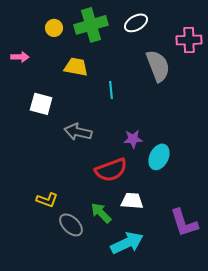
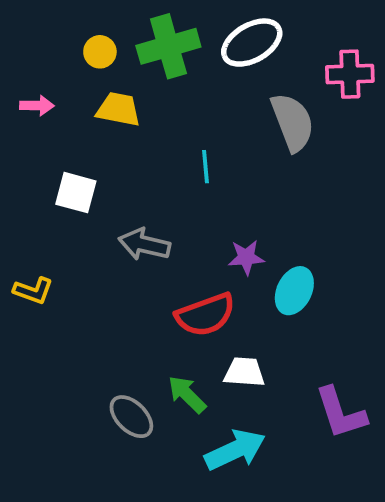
white ellipse: (136, 23) -> (252, 43), size x1.4
yellow trapezoid: (76, 67) -> (118, 109), moved
yellow L-shape: (47, 200) -> (33, 291), moved

